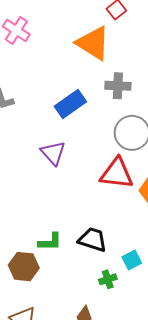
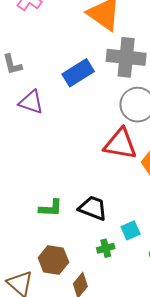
gray cross: (118, 86) -> (126, 57), size x1.5
purple triangle: (53, 153) -> (31, 102), moved, turned -32
brown hexagon: (24, 267) -> (53, 260), moved

